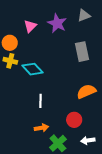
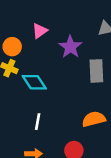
purple star: (57, 23) -> (70, 47), moved

